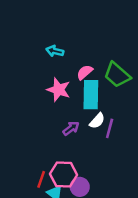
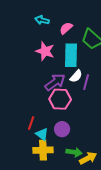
pink semicircle: (85, 72) -> (66, 28), moved
purple arrow: (71, 128) -> (55, 82), size x1.5
pink hexagon: (64, 174) -> (60, 99), moved

